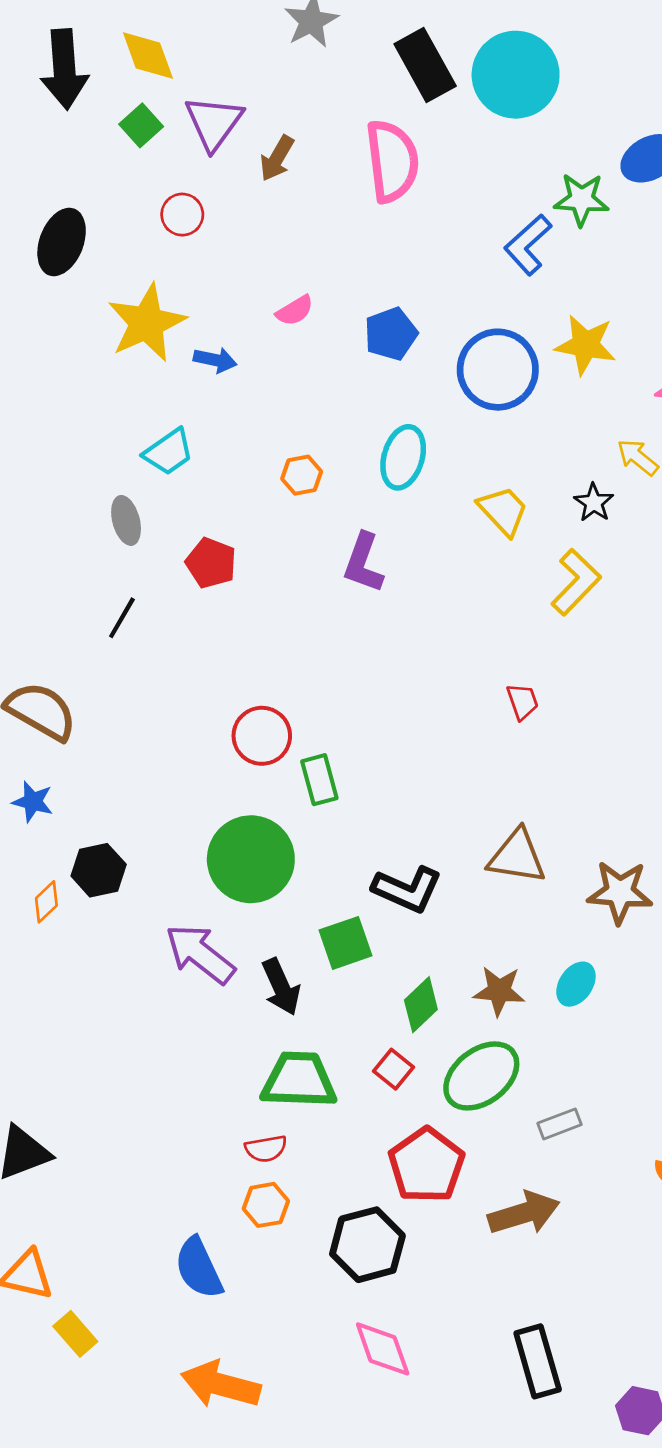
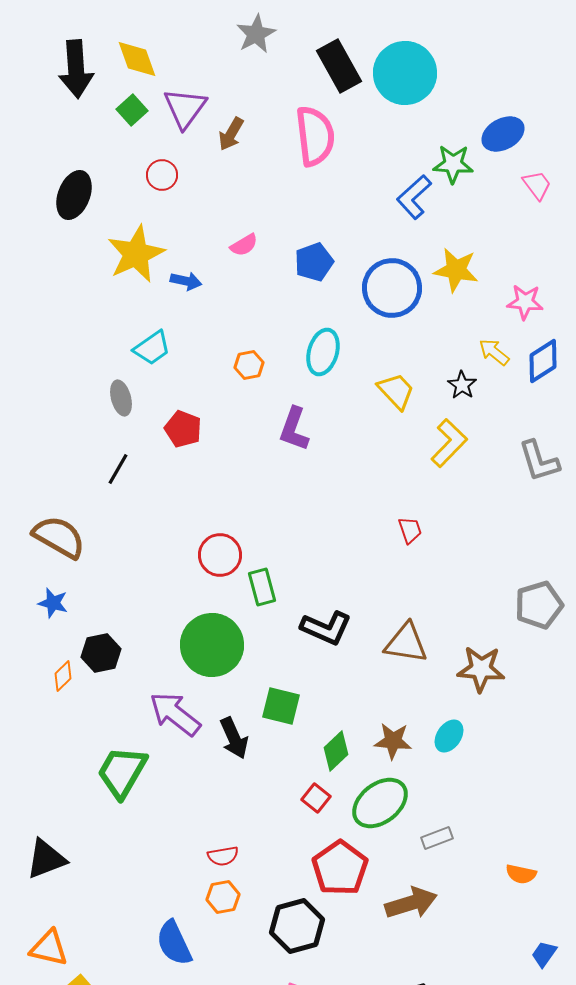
black L-shape: (407, 889) -> (326, 628), moved
green square: (345, 943) -> (281, 706), turned 33
green trapezoid: (299, 1080) -> (122, 772), moved, turned -62

